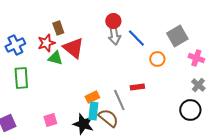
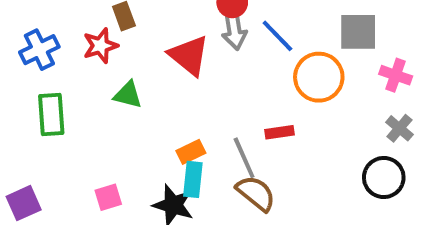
gray square: (177, 36) -> (358, 32), turned 30
red triangle: (73, 48) -> (189, 55), moved
green triangle: (55, 58) -> (128, 95), moved
orange circle: (157, 59) -> (319, 77), size x1.6
brown semicircle: (108, 118) -> (256, 193), moved

